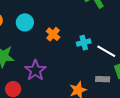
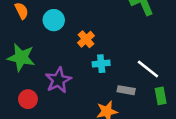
cyan cross: (84, 43) -> (101, 64), moved
gray rectangle: (103, 79) -> (126, 90), moved

